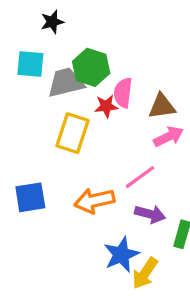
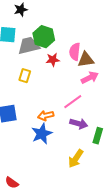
pink semicircle: (123, 93) -> (75, 52), moved
yellow rectangle: (72, 133) -> (25, 76), moved, size x0.6
orange arrow: (94, 201) -> (46, 116), size x0.7
blue star: (121, 255) -> (42, 134), moved

